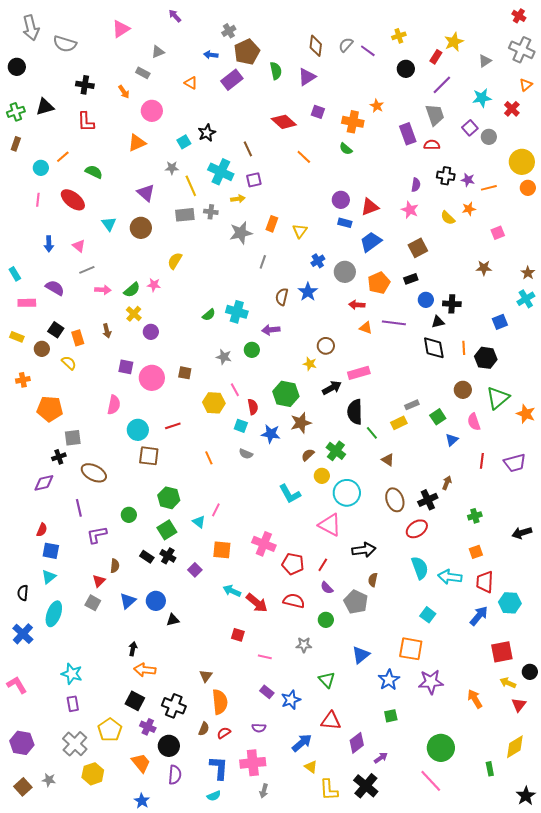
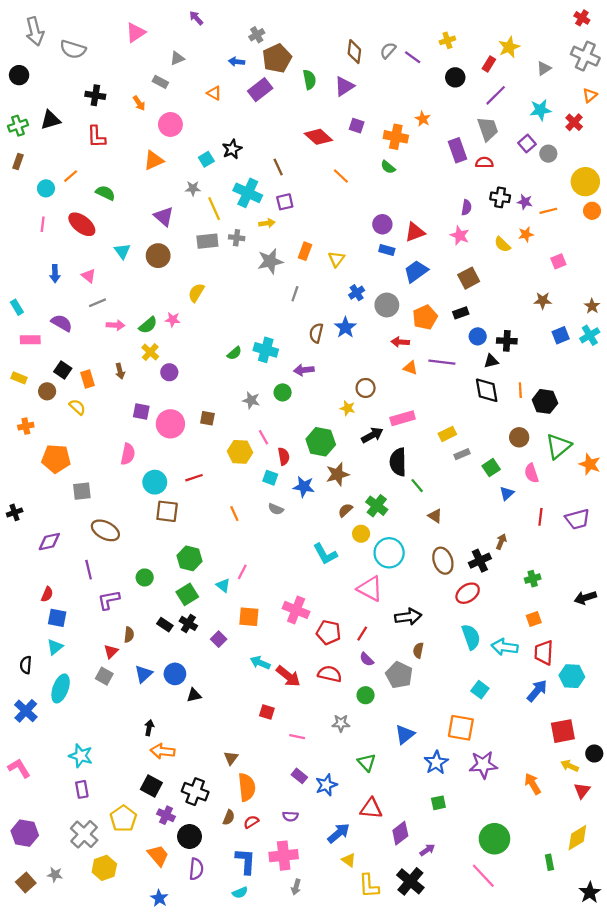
blue square: (500, 322) -> (561, 335), moved
yellow rectangle: (399, 423) -> (447, 434), moved
black cross: (59, 457) -> (15, 512), moved

